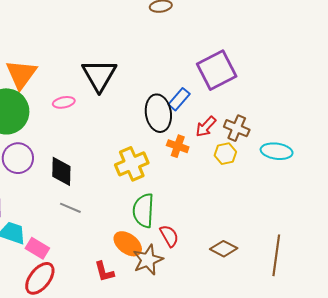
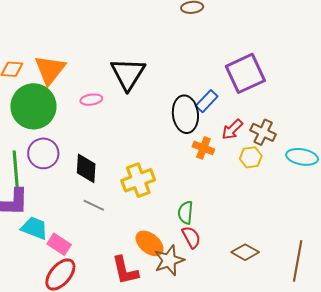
yellow cross: (132, 164) -> (138, 180), moved
green semicircle: (143, 211) -> (185, 213), moved, size x0.7
red L-shape: (104, 272) -> (125, 270), size x1.4

